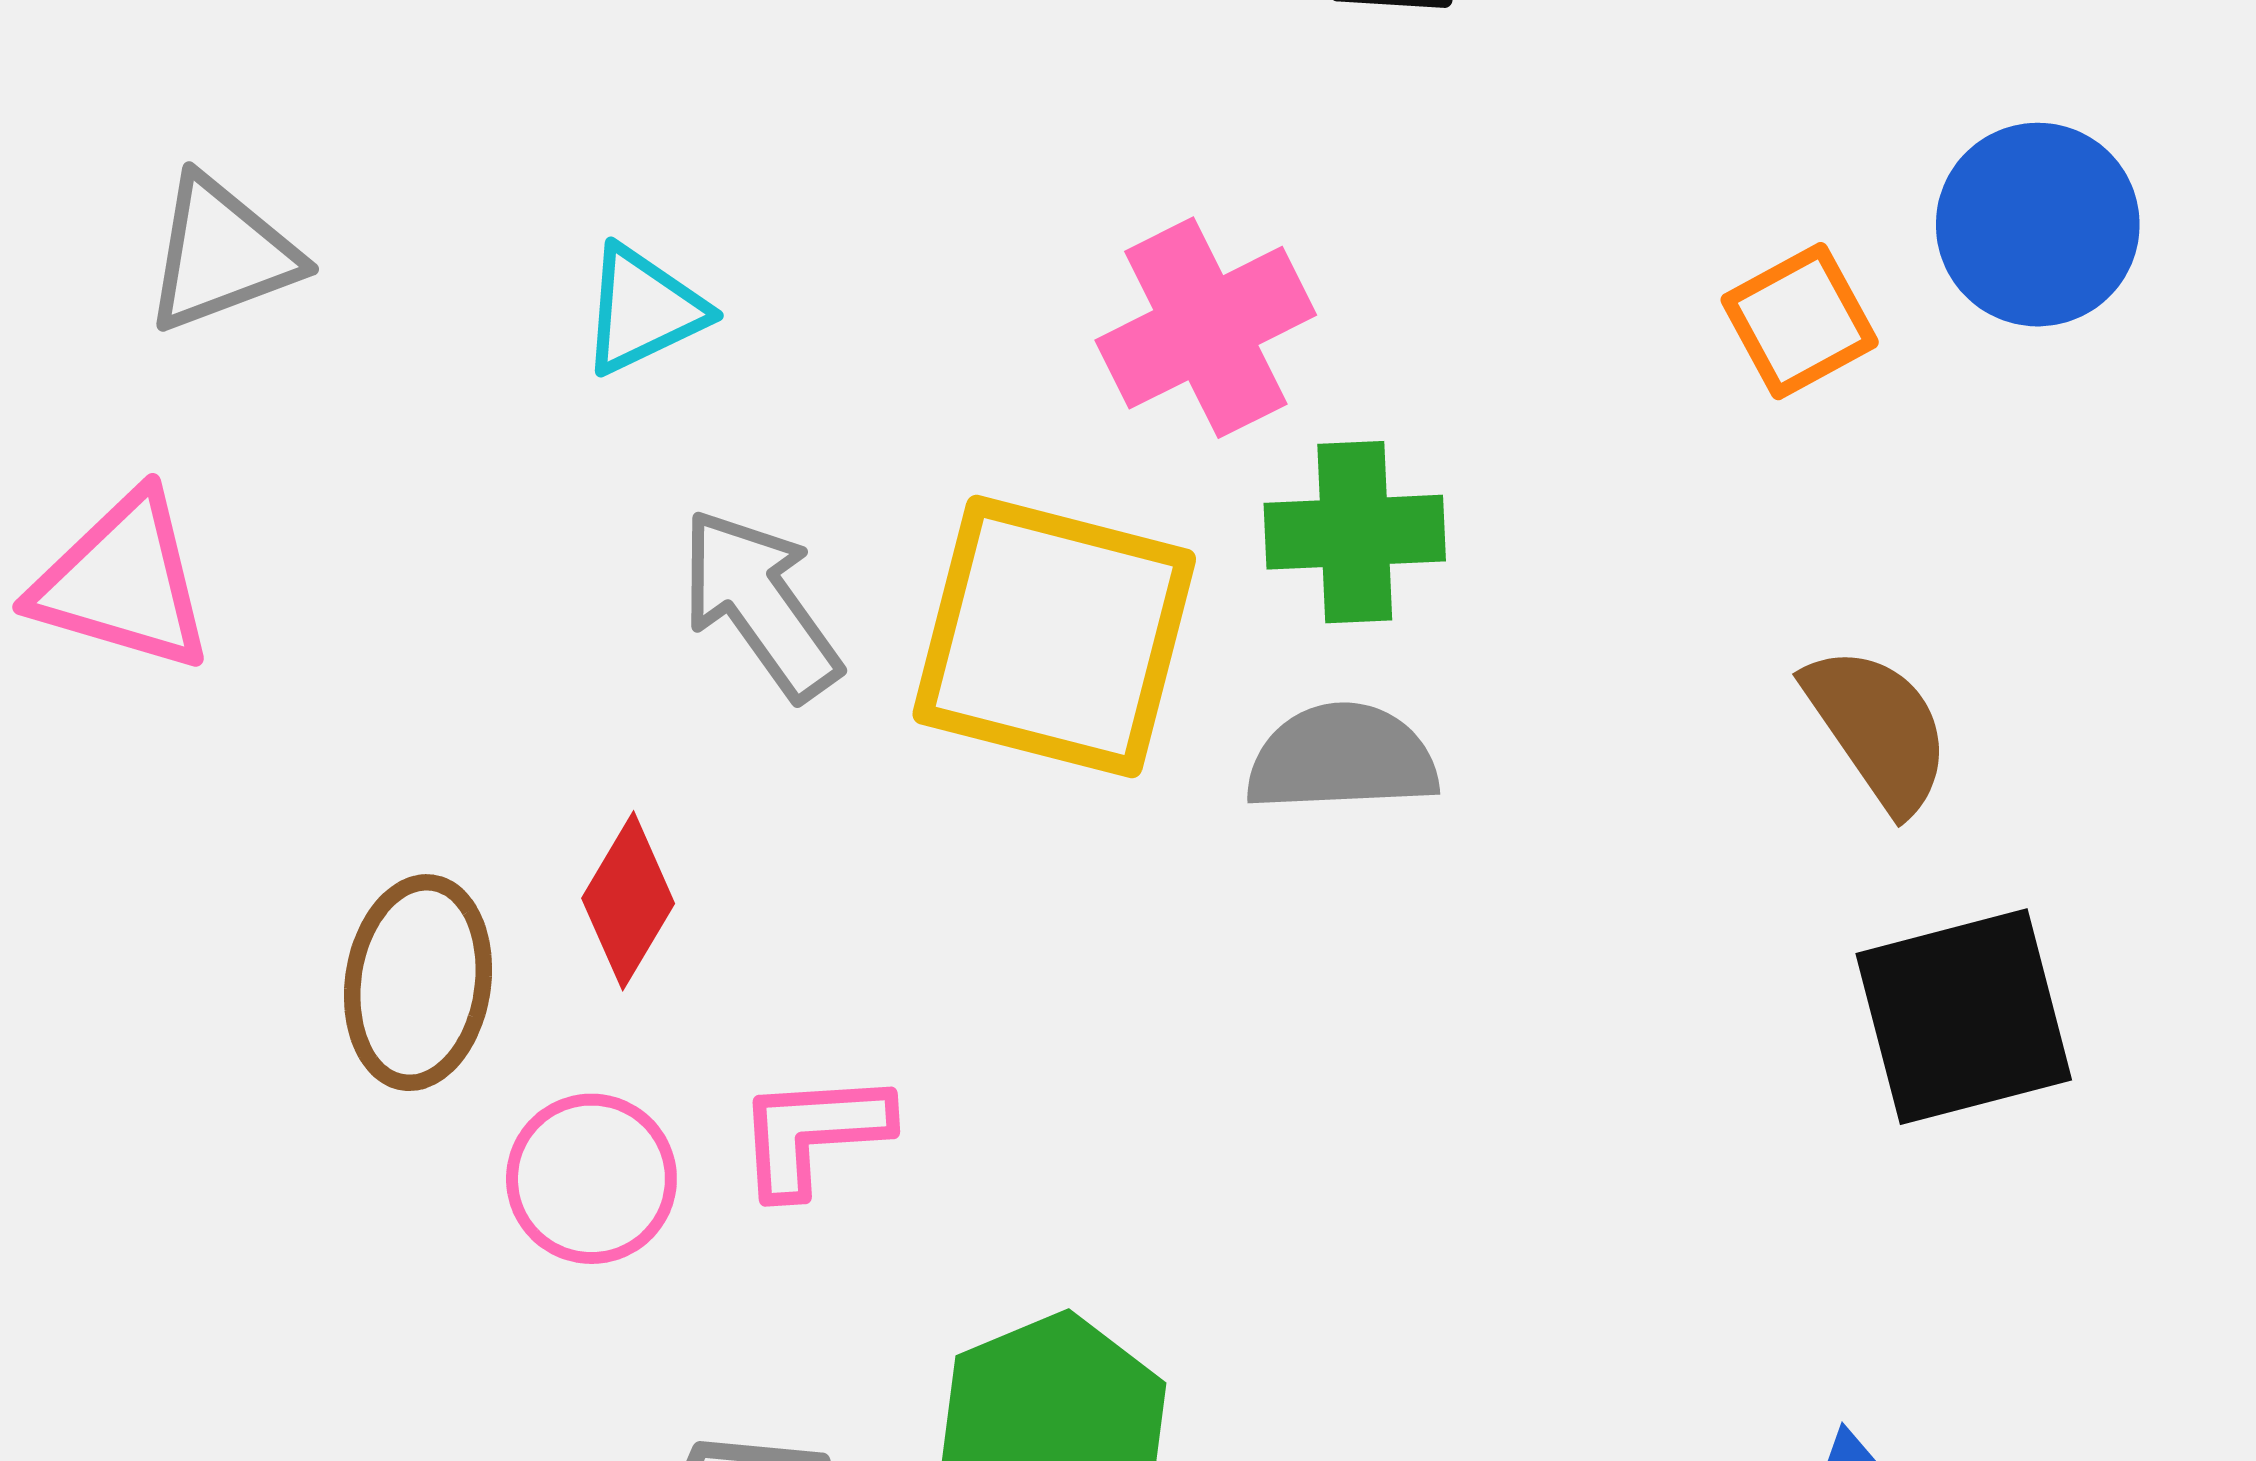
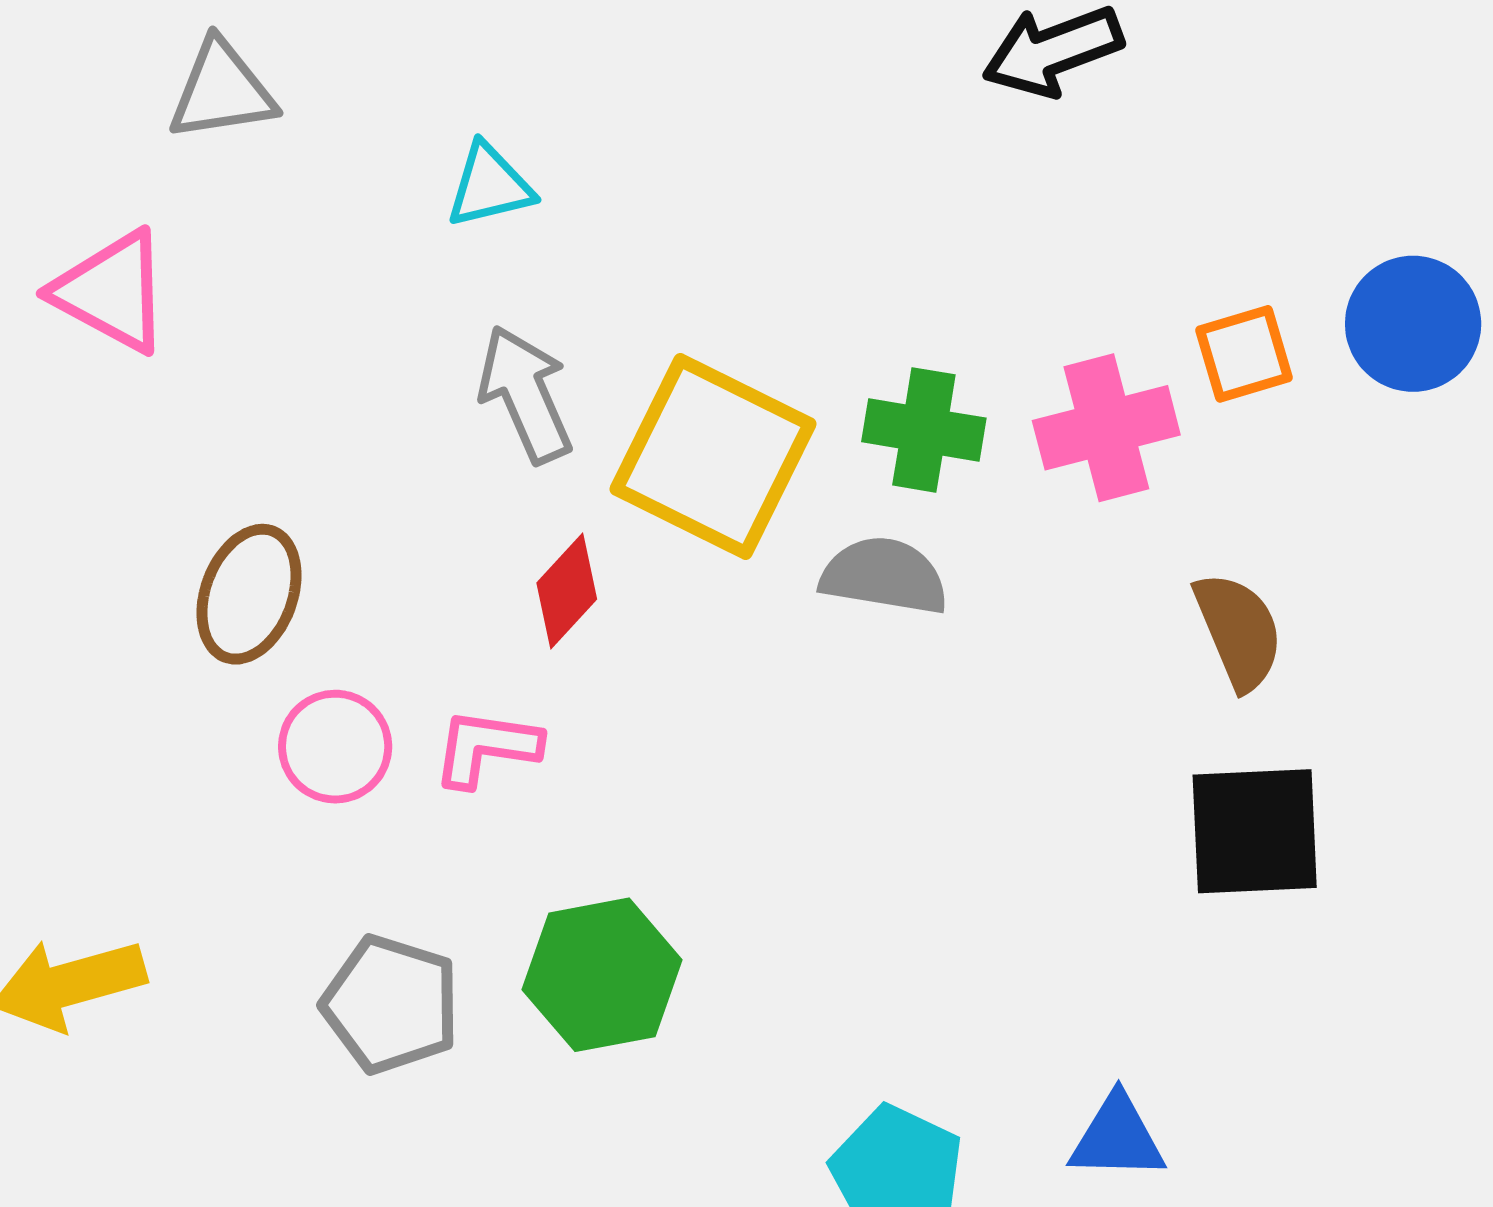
pink cross: (1206, 328) -> (1106, 428), moved
red diamond: (628, 901) -> (567, 591), moved

